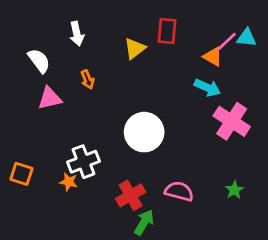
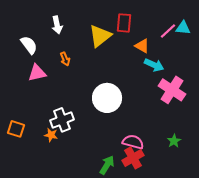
yellow triangle: (135, 49) -> (100, 36), size x1.4
orange triangle: (213, 57) -> (142, 46), moved
red cross: (131, 195) -> (133, 158), moved

